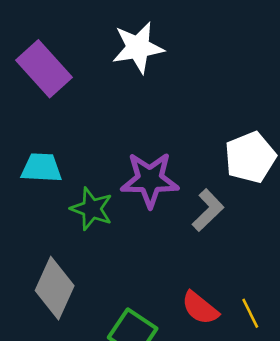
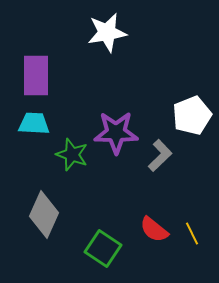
purple rectangle: (44, 69) -> (36, 76), moved, turned 42

